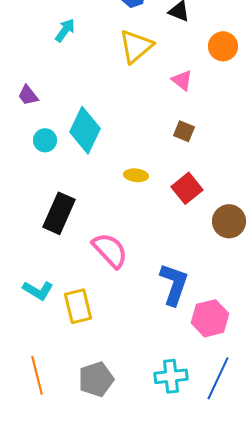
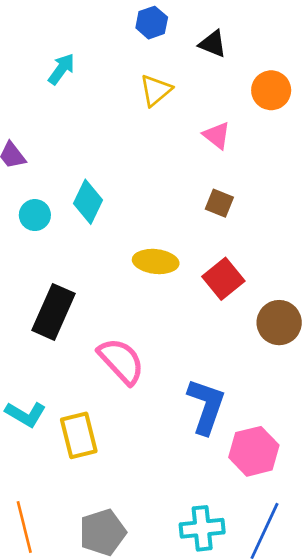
yellow triangle: (136, 46) -> (156, 90), size x0.7
cyan diamond: (85, 130) -> (88, 202), size x0.7
yellow ellipse: (136, 175) -> (156, 261), size x1.4

